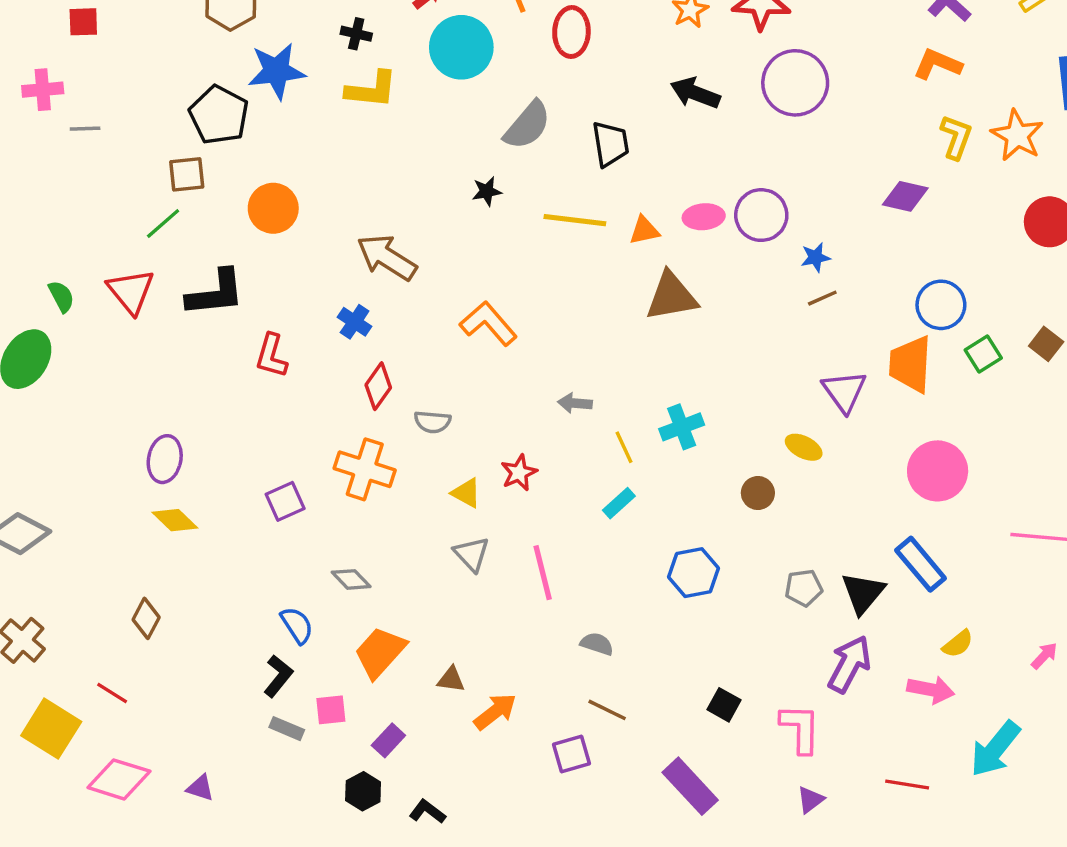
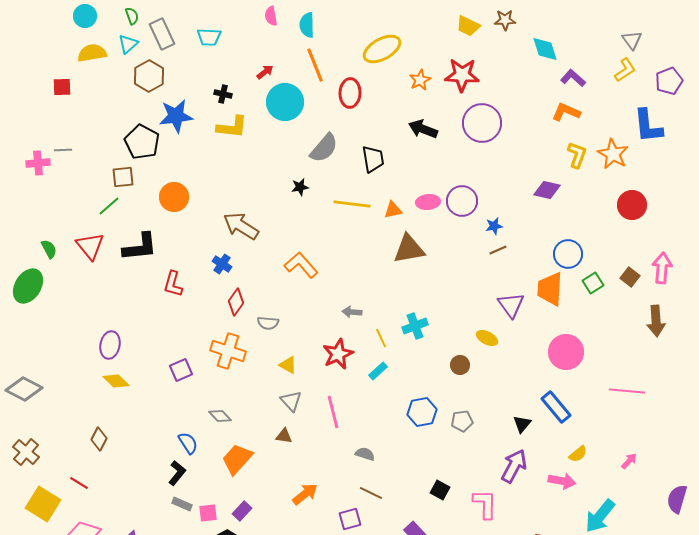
pink cross: (43, 90) -> (38, 163), moved
red star: (519, 473) -> (338, 354), moved, size x1.4
gray pentagon: (804, 588) -> (462, 421), moved
black triangle: (863, 593) -> (522, 424), size x0.7
brown triangle: (451, 679) -> (284, 436), moved
pink square: (331, 710) -> (208, 513), moved

